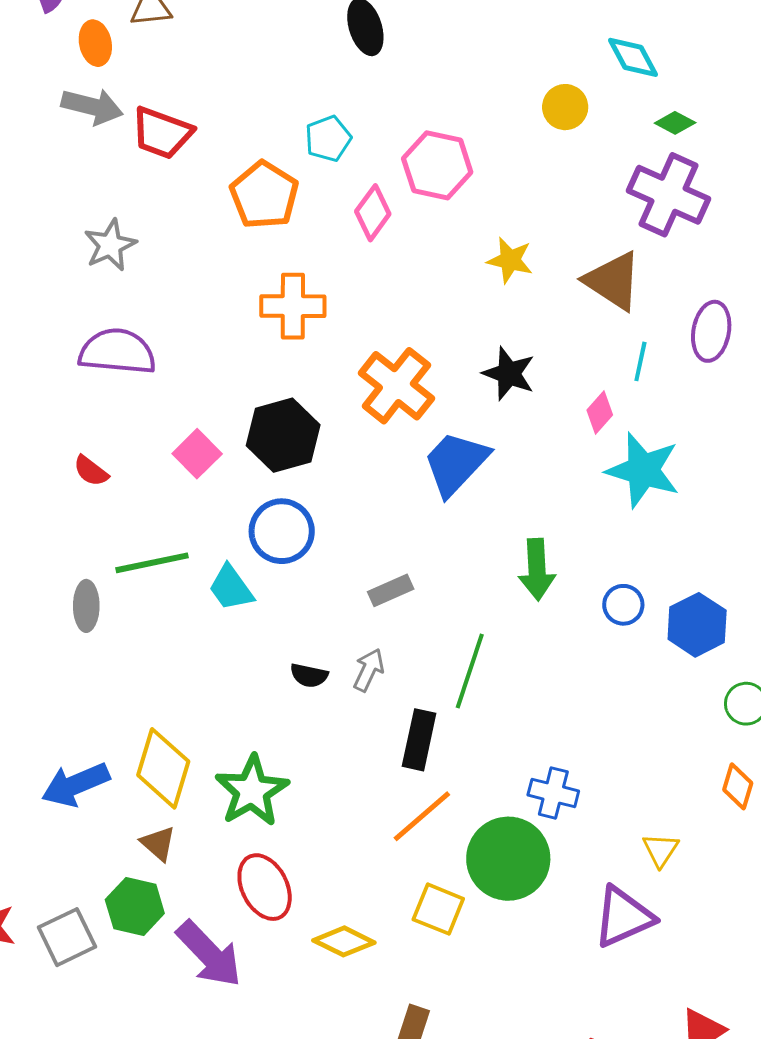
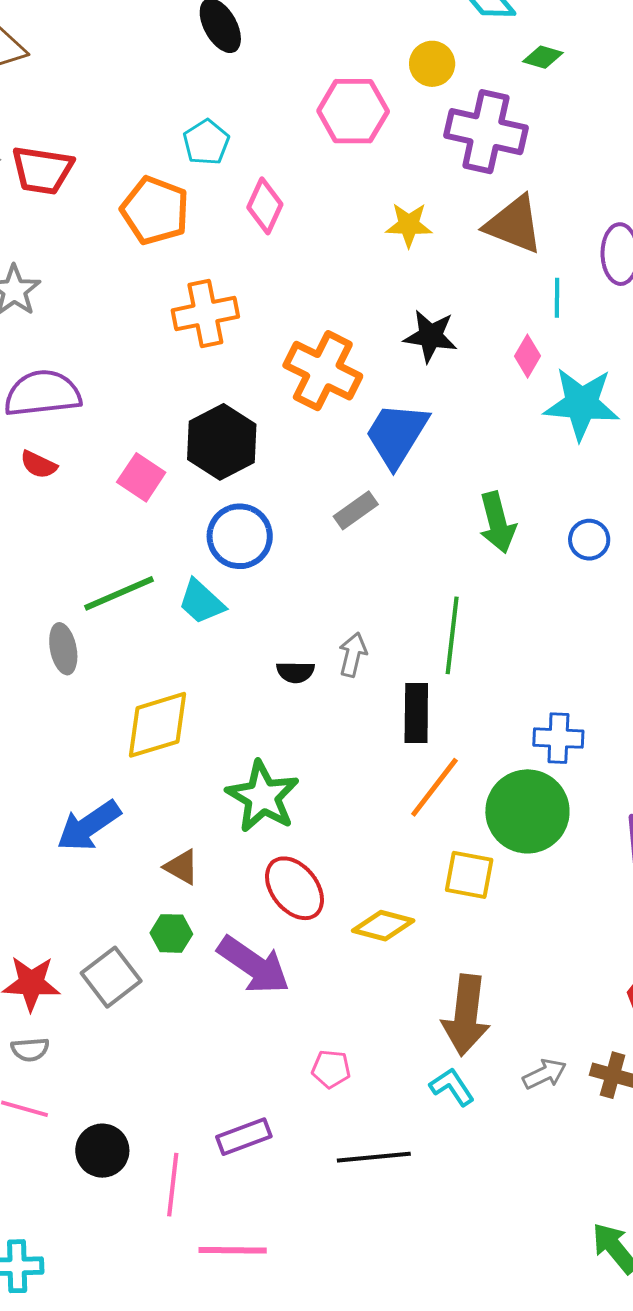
pink hexagon: (437, 165) -> (353, 111), moved
purple cross: (668, 195) -> (486, 132), moved
red semicircle: (91, 471) -> (39, 465), moved
gray rectangle: (391, 590) -> (356, 510), moved
yellow diamond: (163, 768) -> (158, 725), moved, turned 68
green hexagon: (135, 907) -> (171, 933), size x0.7

